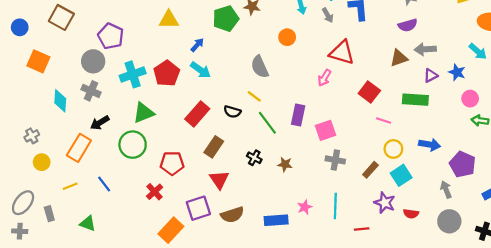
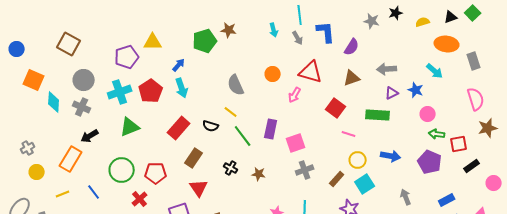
brown square: (61, 17) -> (69, 44), moved
purple semicircle: (408, 25) -> (352, 47), moved, turned -42
purple pentagon: (111, 36) -> (127, 57), moved, turned 30
orange circle: (287, 37) -> (273, 74), moved
brown triangle: (399, 58) -> (352, 78), moved
cyan arrow: (201, 70) -> (182, 88), turned 36
cyan diamond: (60, 101) -> (54, 102), moved
green circle: (133, 145) -> (122, 170), moved
gray cross: (335, 160) -> (305, 170), turned -30
purple pentagon: (462, 164) -> (430, 162), moved

